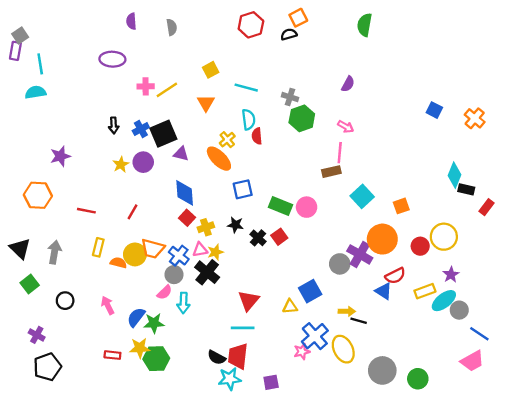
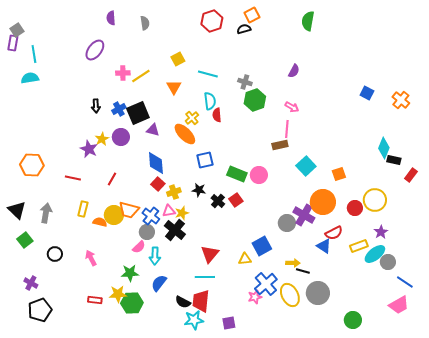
purple ellipse: (112, 59) -> (95, 50), turned -55
purple star: (60, 156) -> (89, 149), moved, turned -30
blue semicircle: (136, 317) -> (159, 283), moved
gray circle: (382, 370) -> (318, 293), moved

